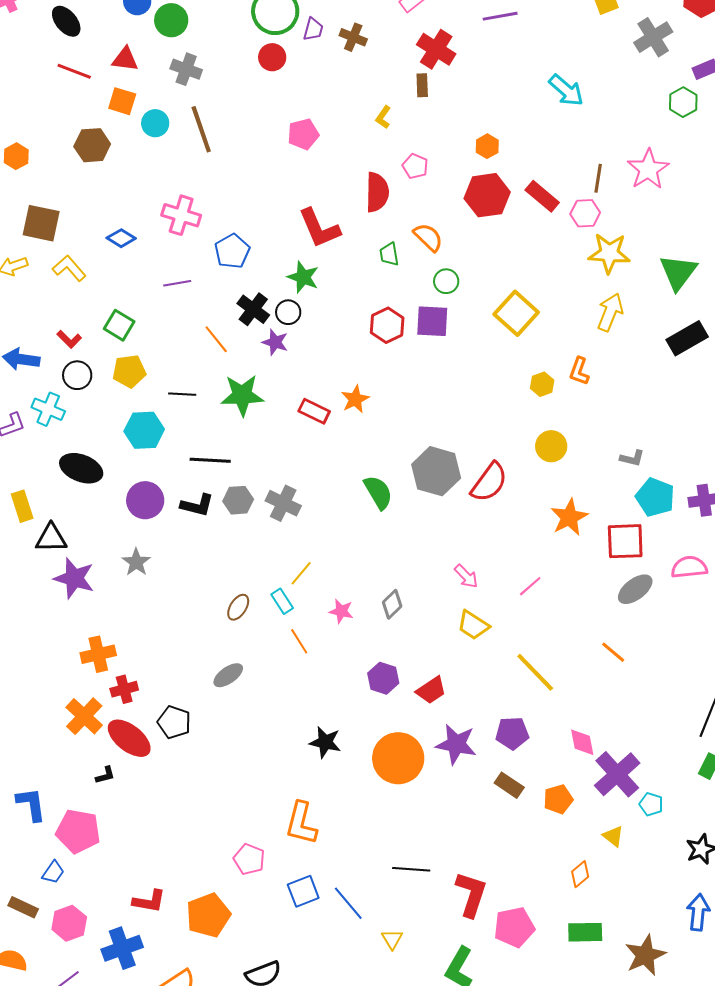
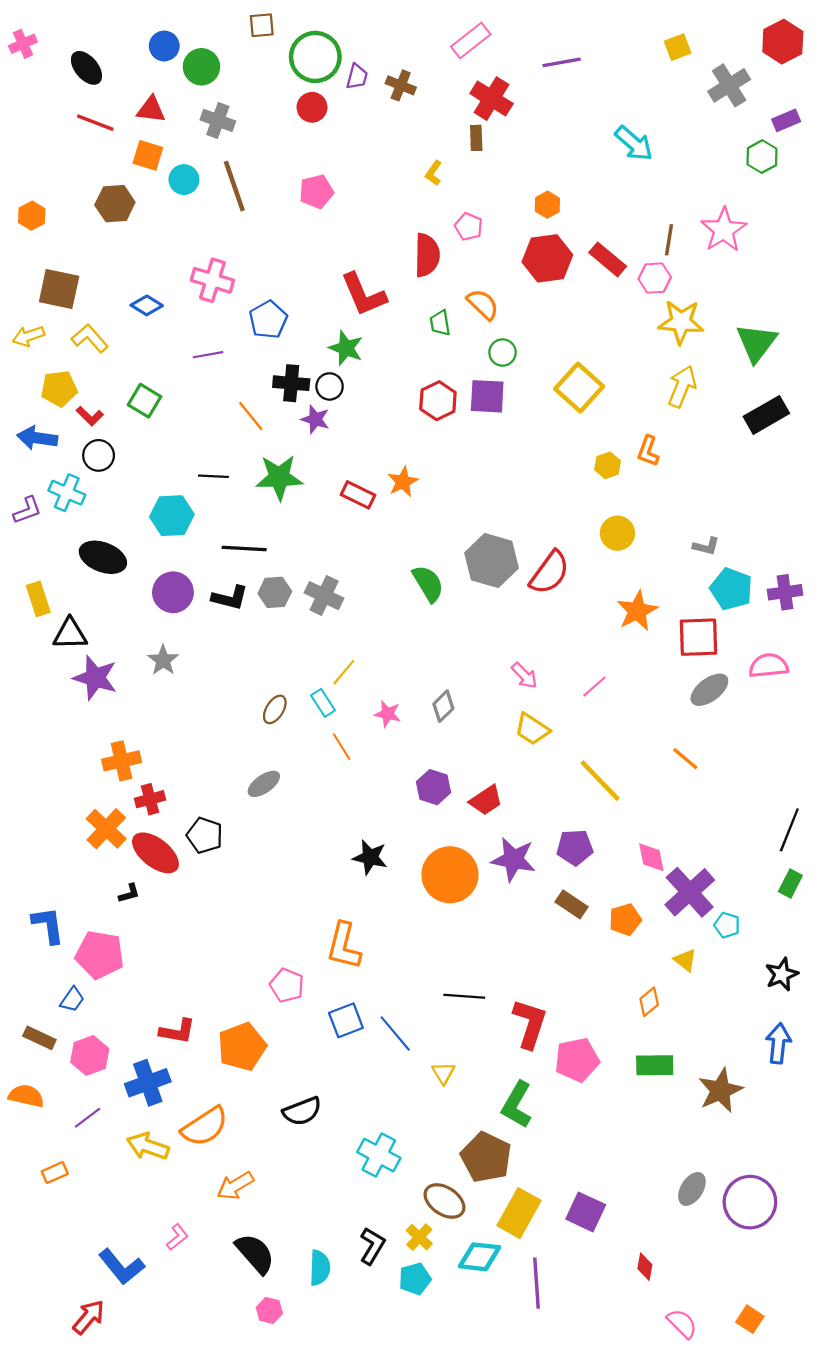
pink pentagon: (303, 134) -> (316, 192), moved
black cross: (253, 309) -> (291, 383), turned -32
yellow pentagon: (129, 371) -> (59, 389), moved

